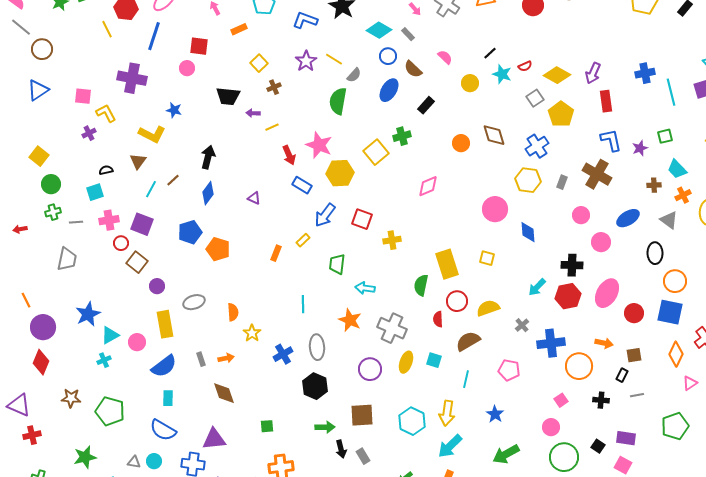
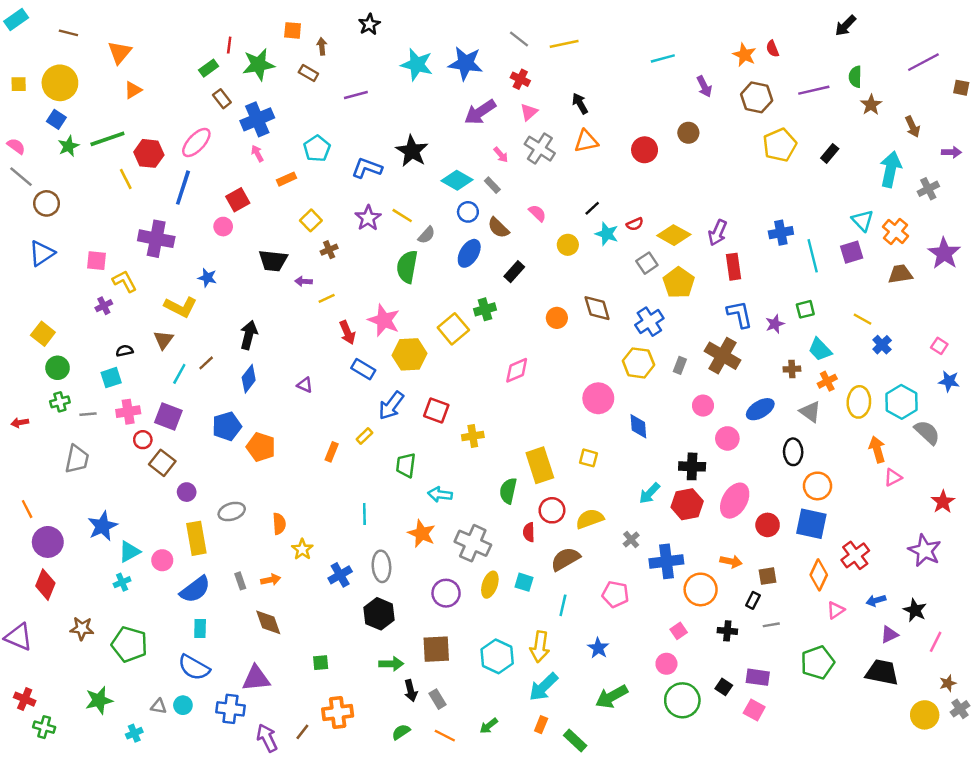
red square: (199, 46) -> (238, 200), turned -36
red cross: (32, 435) -> (25, 699), moved, turned 36

